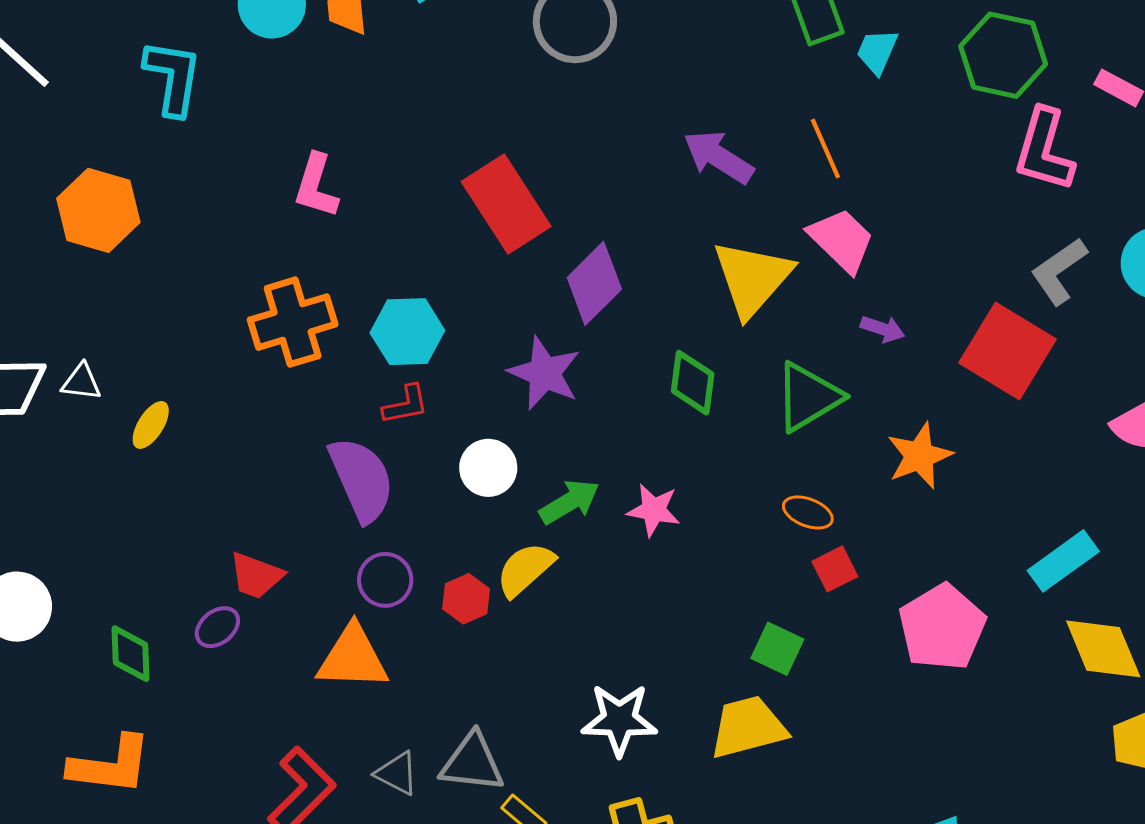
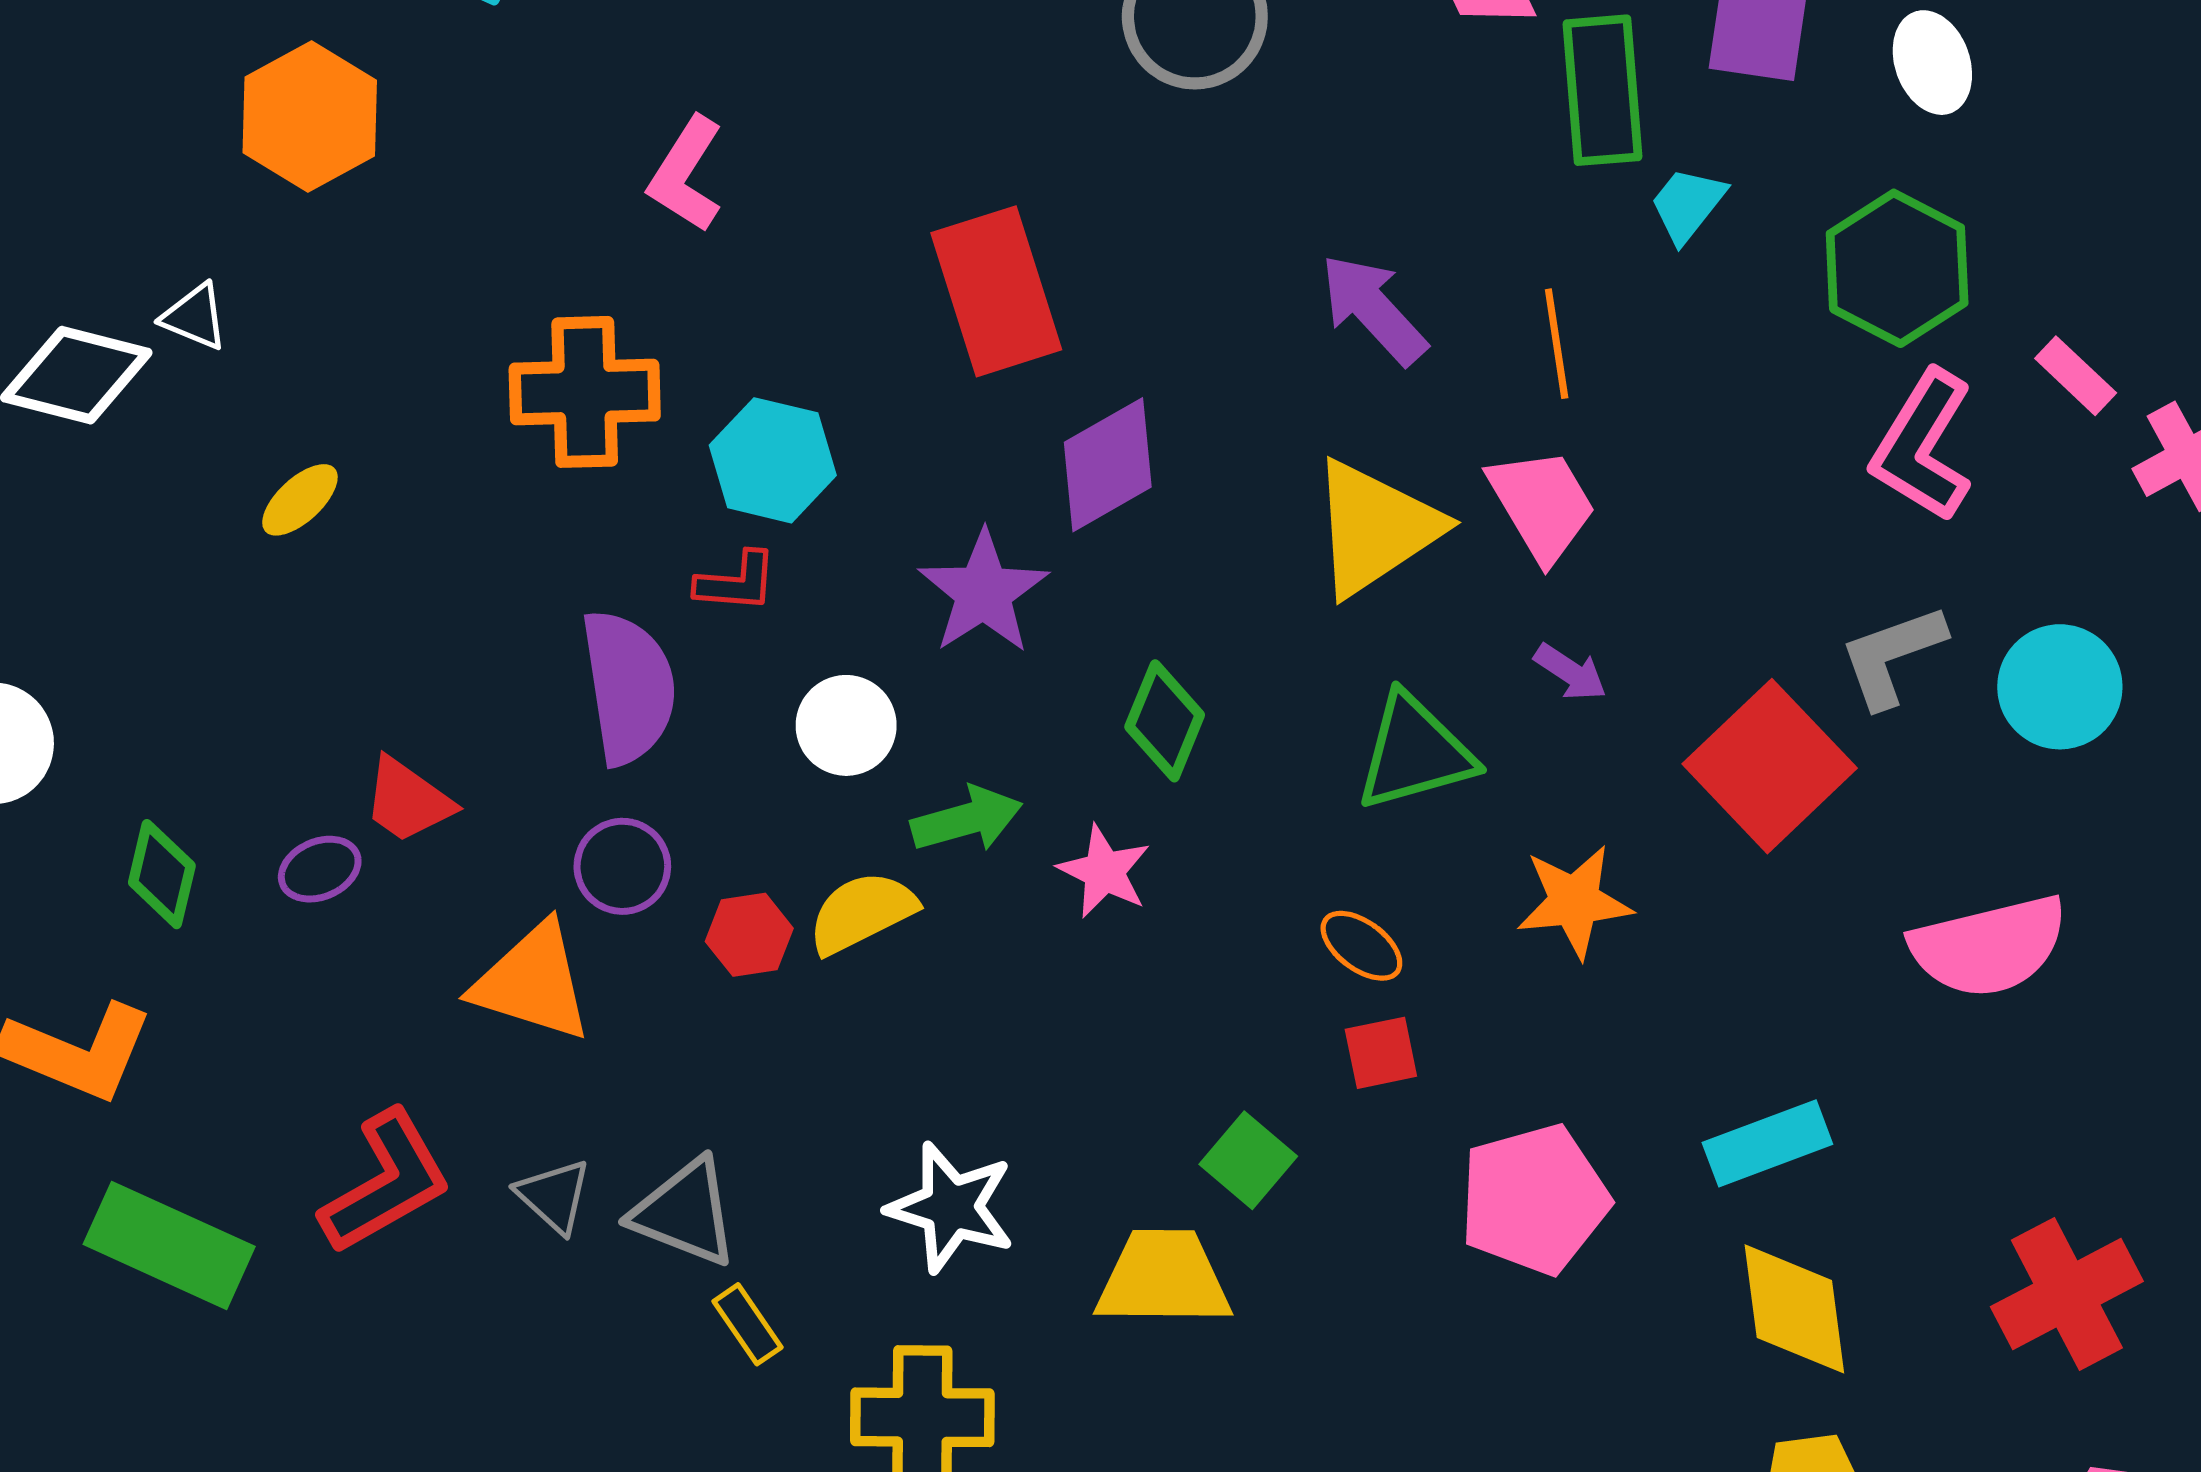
white triangle: (81, 382) -> (195, 317), moved
green diamond: (693, 383) -> (1165, 721), moved

